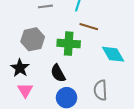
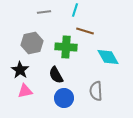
pink triangle: (25, 90) -> (25, 91), turned 49

